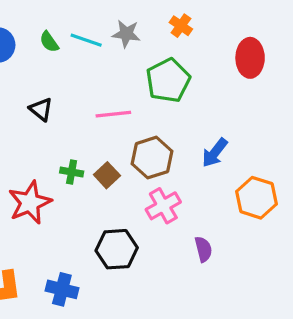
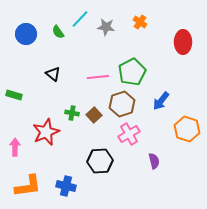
cyan line: (86, 40) -> (80, 19), moved, turned -66
green pentagon: (168, 80) -> (132, 72), moved

